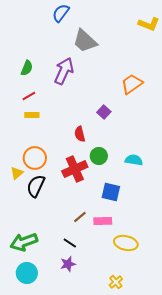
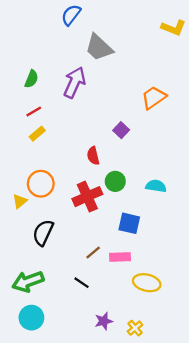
yellow rectangle: (32, 115) -> (37, 134), turned -40
black semicircle: (36, 186) -> (43, 233), moved
purple star: (68, 264) -> (104, 321), moved

